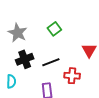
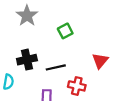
gray star: (18, 33) -> (27, 16), moved

